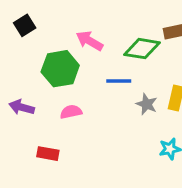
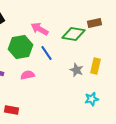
blue line: (119, 81) -> (47, 53), moved, turned 56
red rectangle: (48, 154) -> (12, 110), moved

